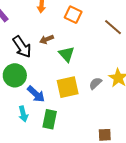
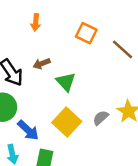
orange square: (73, 15) -> (86, 33), moved
yellow square: (68, 87) -> (67, 122), turned -35

